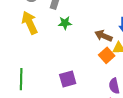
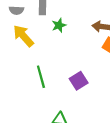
green line: (21, 79) -> (41, 77), moved

